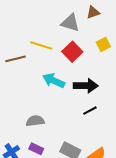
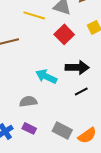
yellow line: (41, 45) -> (34, 15), moved
cyan arrow: (54, 81) -> (46, 76), moved

